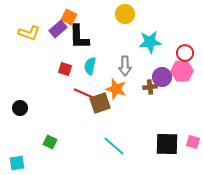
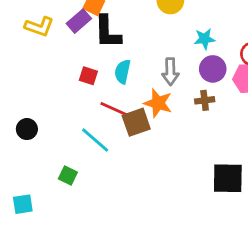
cyan star: (150, 42) -> (205, 39), size x0.7
purple circle: (162, 77) -> (213, 69), moved
cyan line: (114, 146) -> (95, 140), moved

